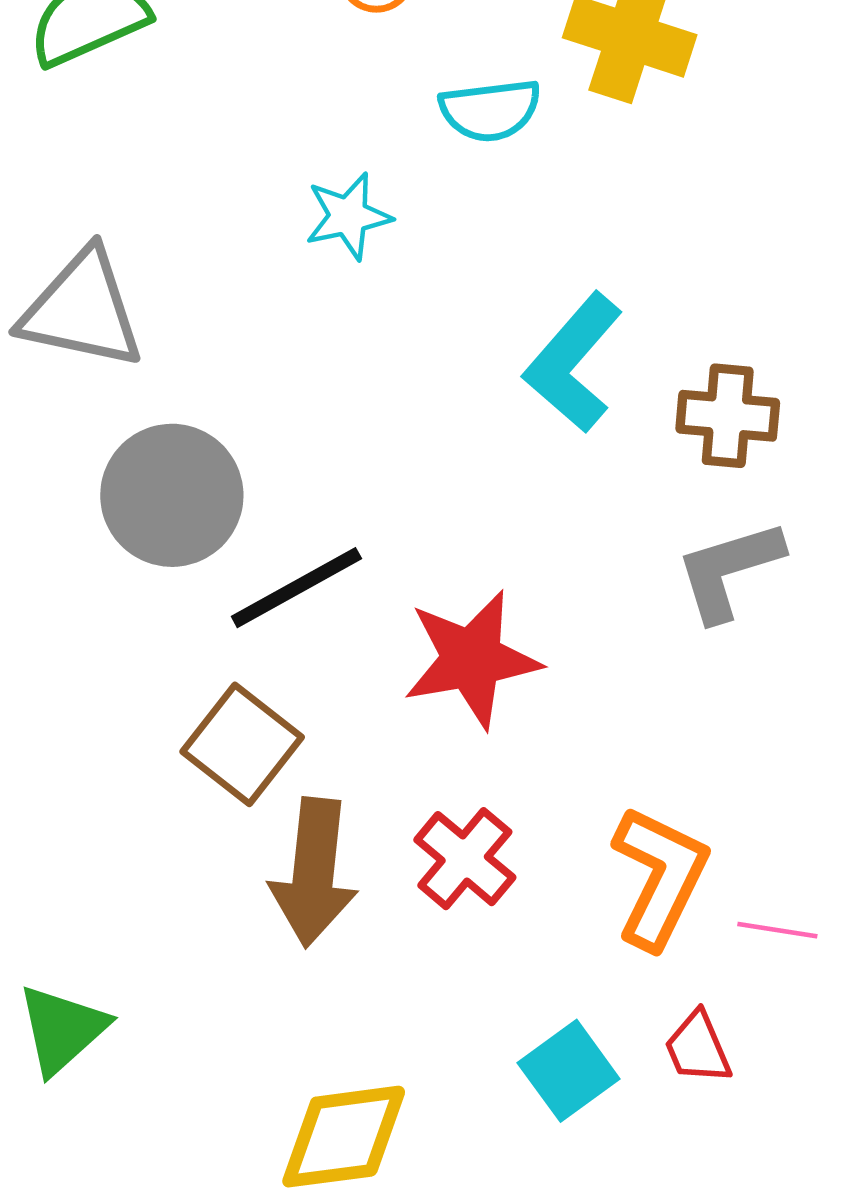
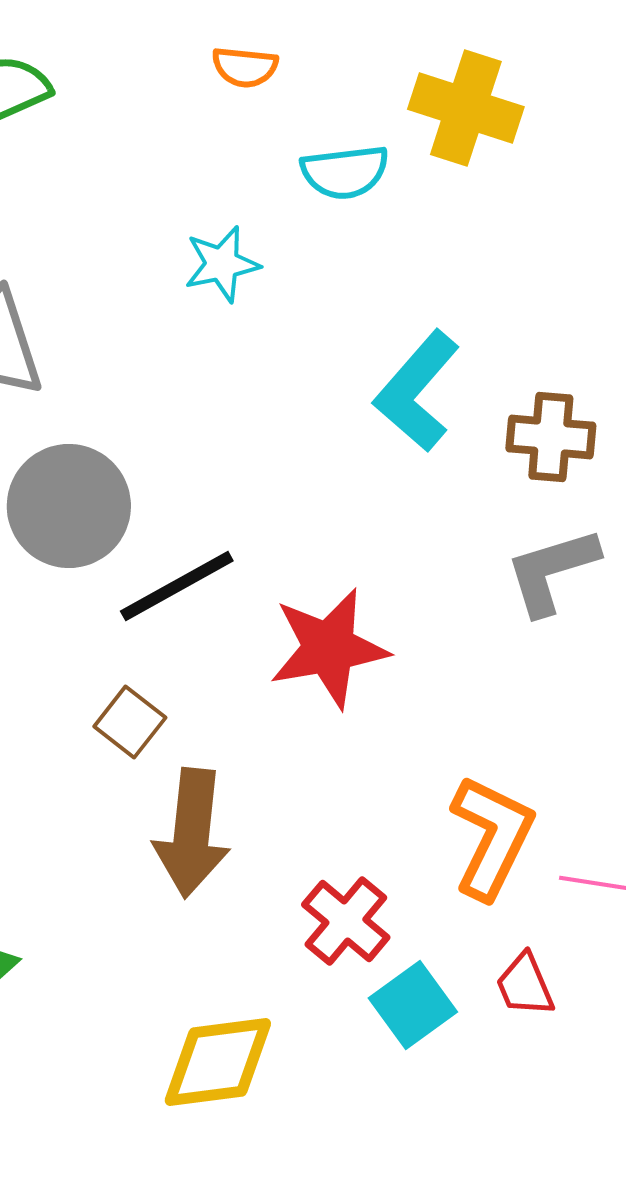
brown square: (242, 744) -> (130, 722), size x0.7
red cross: (465, 859) -> (346, 921), moved

